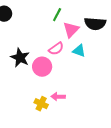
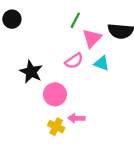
pink circle: (42, 67) -> (55, 94), moved

